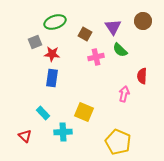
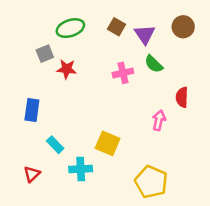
brown square: (85, 34) -> (117, 27), moved
blue rectangle: (52, 78) -> (32, 110), moved
red triangle: (25, 136) -> (32, 174), turned 32

